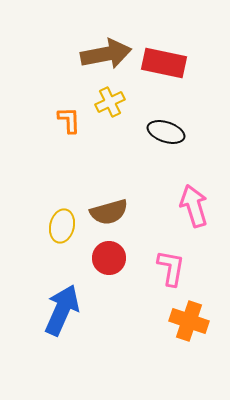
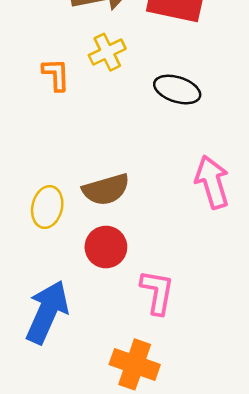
pink L-shape: (171, 268) -> (157, 292), moved
orange cross: (189, 321) -> (135, 364), moved

